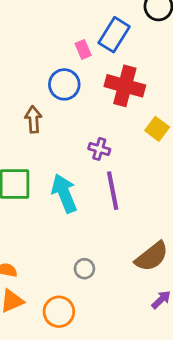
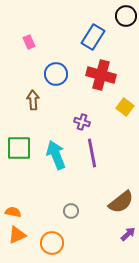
pink rectangle: (83, 49) -> (29, 42), moved

